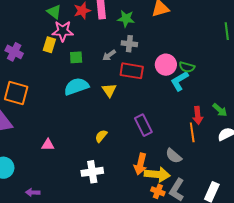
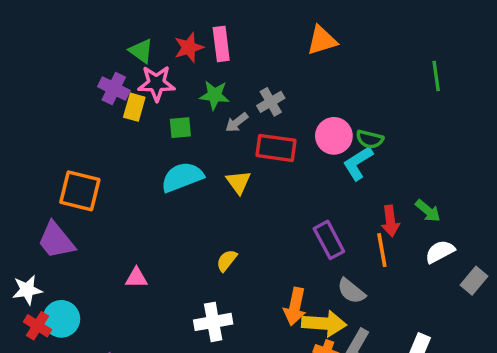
green star: (126, 19) -> (214, 95), moved
gray cross: (129, 44) -> (271, 102), turned -35
purple cross: (14, 52) -> (114, 88), moved
purple rectangle: (143, 125) -> (329, 240), moved

